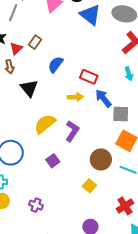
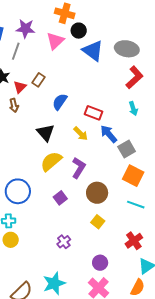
black triangle: (29, 88) -> (45, 133), moved
yellow arrow: (75, 97) -> (81, 134), turned 49
gray square: (121, 114) -> (127, 149), turned -30
brown circle: (101, 159) -> (97, 193), moved
purple cross: (36, 205) -> (64, 242), moved, turned 32

